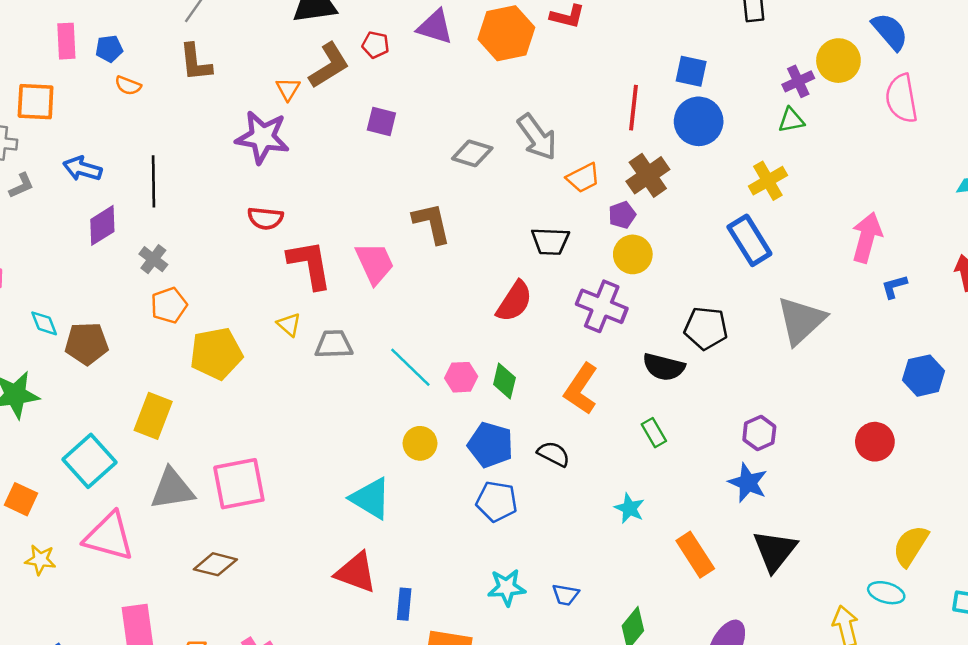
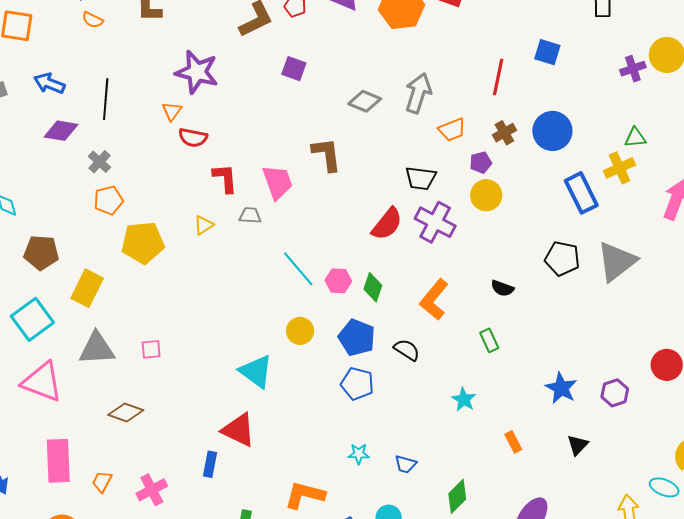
orange triangle: (288, 89) -> (172, 111), moved
green triangle: (791, 120) -> (635, 138), moved
blue circle: (699, 121) -> (552, 131), moved
gray arrow: (537, 137) -> (418, 93), turned -132
brown cross: (648, 175) -> (504, 133), size x0.7
yellow cross: (768, 181) -> (619, 168), moved
purple diamond: (102, 225) -> (61, 131), turned 36
red L-shape: (310, 264) -> (225, 178), size x0.7
purple cross: (602, 306) -> (435, 222), moved
yellow triangle: (289, 325) -> (204, 225), turned 40
black pentagon: (706, 328) -> (562, 259), moved
brown pentagon: (87, 344) -> (41, 253), moved
gray trapezoid: (334, 344) -> (250, 215), moved, size x0.7
black semicircle: (664, 367) -> (502, 288), size x0.7
purple hexagon: (759, 433) -> (615, 393), moved
pink square: (239, 484) -> (151, 349), size x0.5
black triangle: (775, 551) -> (578, 445), size x0.6
orange rectangle: (695, 555) -> (513, 442), size x0.6
cyan star: (507, 587) -> (359, 454), size x0.7
blue rectangle: (404, 604) -> (210, 464), moved

